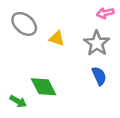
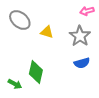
blue semicircle: (99, 76) -> (82, 63), turned 98
green diamond: (44, 87) -> (36, 72), turned 40

